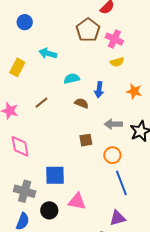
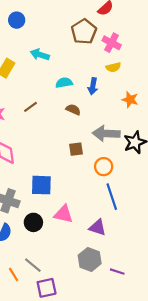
blue arrow: (99, 90) -> (93, 86), moved
gray arrow: (113, 124) -> (106, 133), size x1.4
purple triangle: (118, 218) -> (98, 227), moved, turned 30

